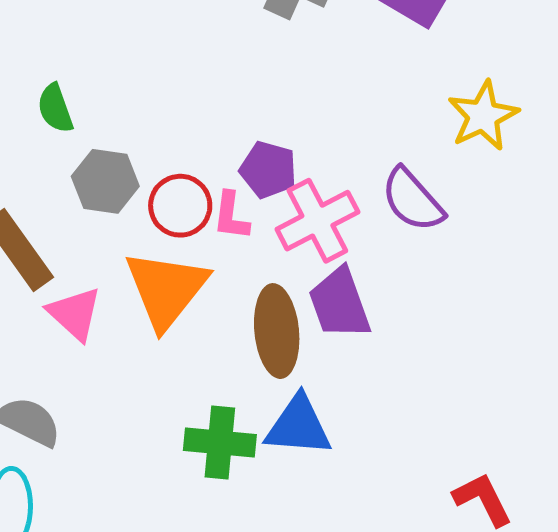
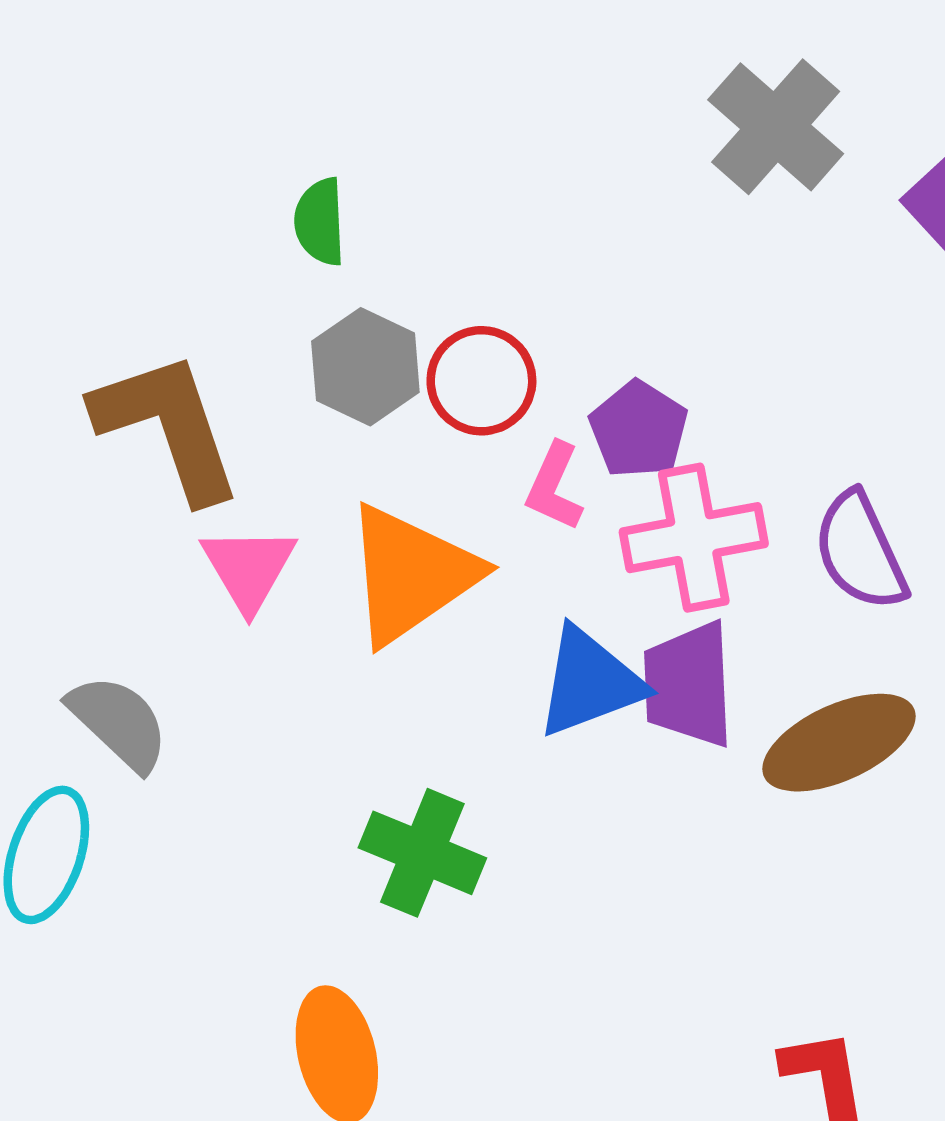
red circle: (180, 206) -> (481, 381), moved
brown ellipse: (277, 331) -> (839, 743), moved, turned 54
blue triangle: (298, 426) -> (590, 682), moved, turned -42

